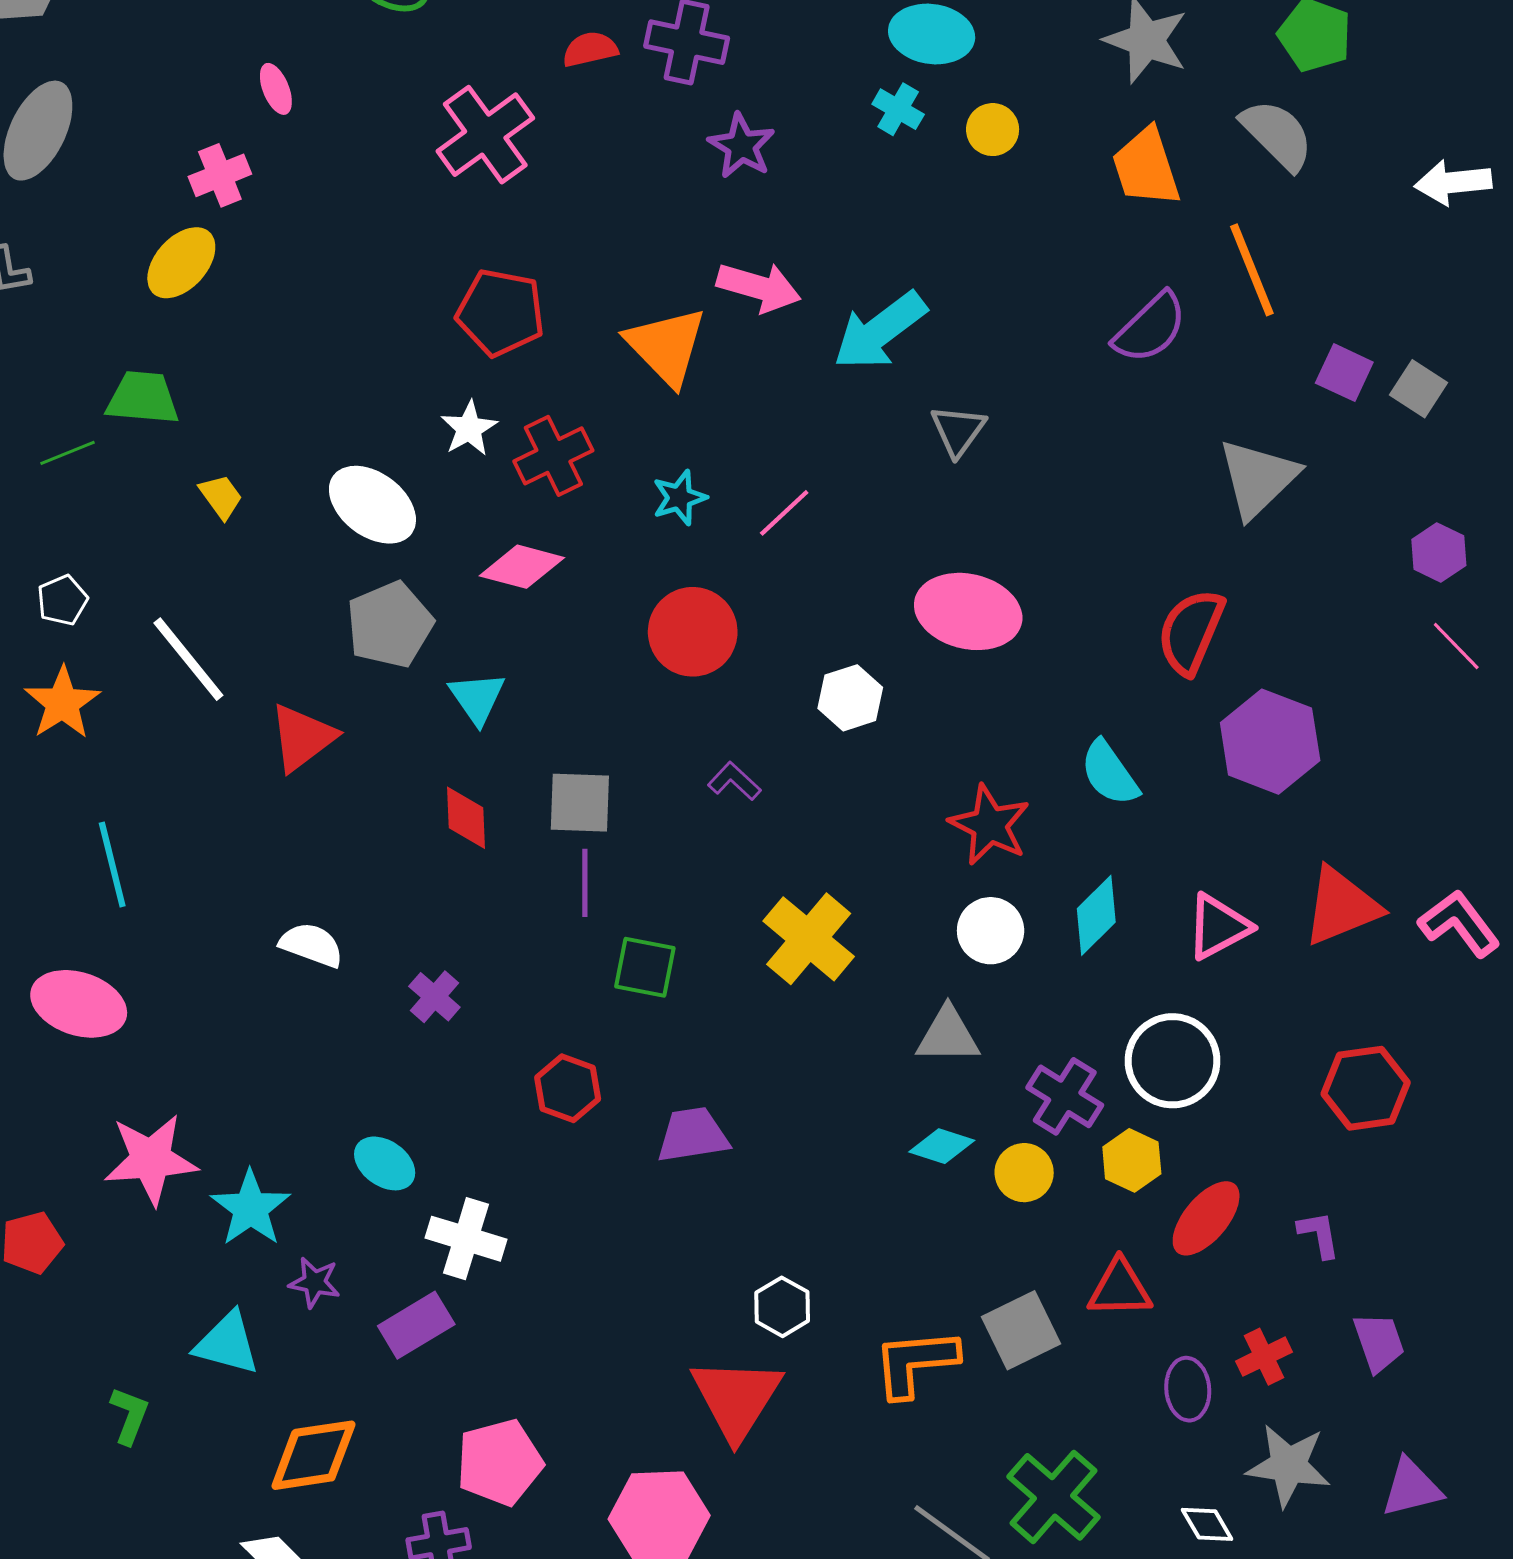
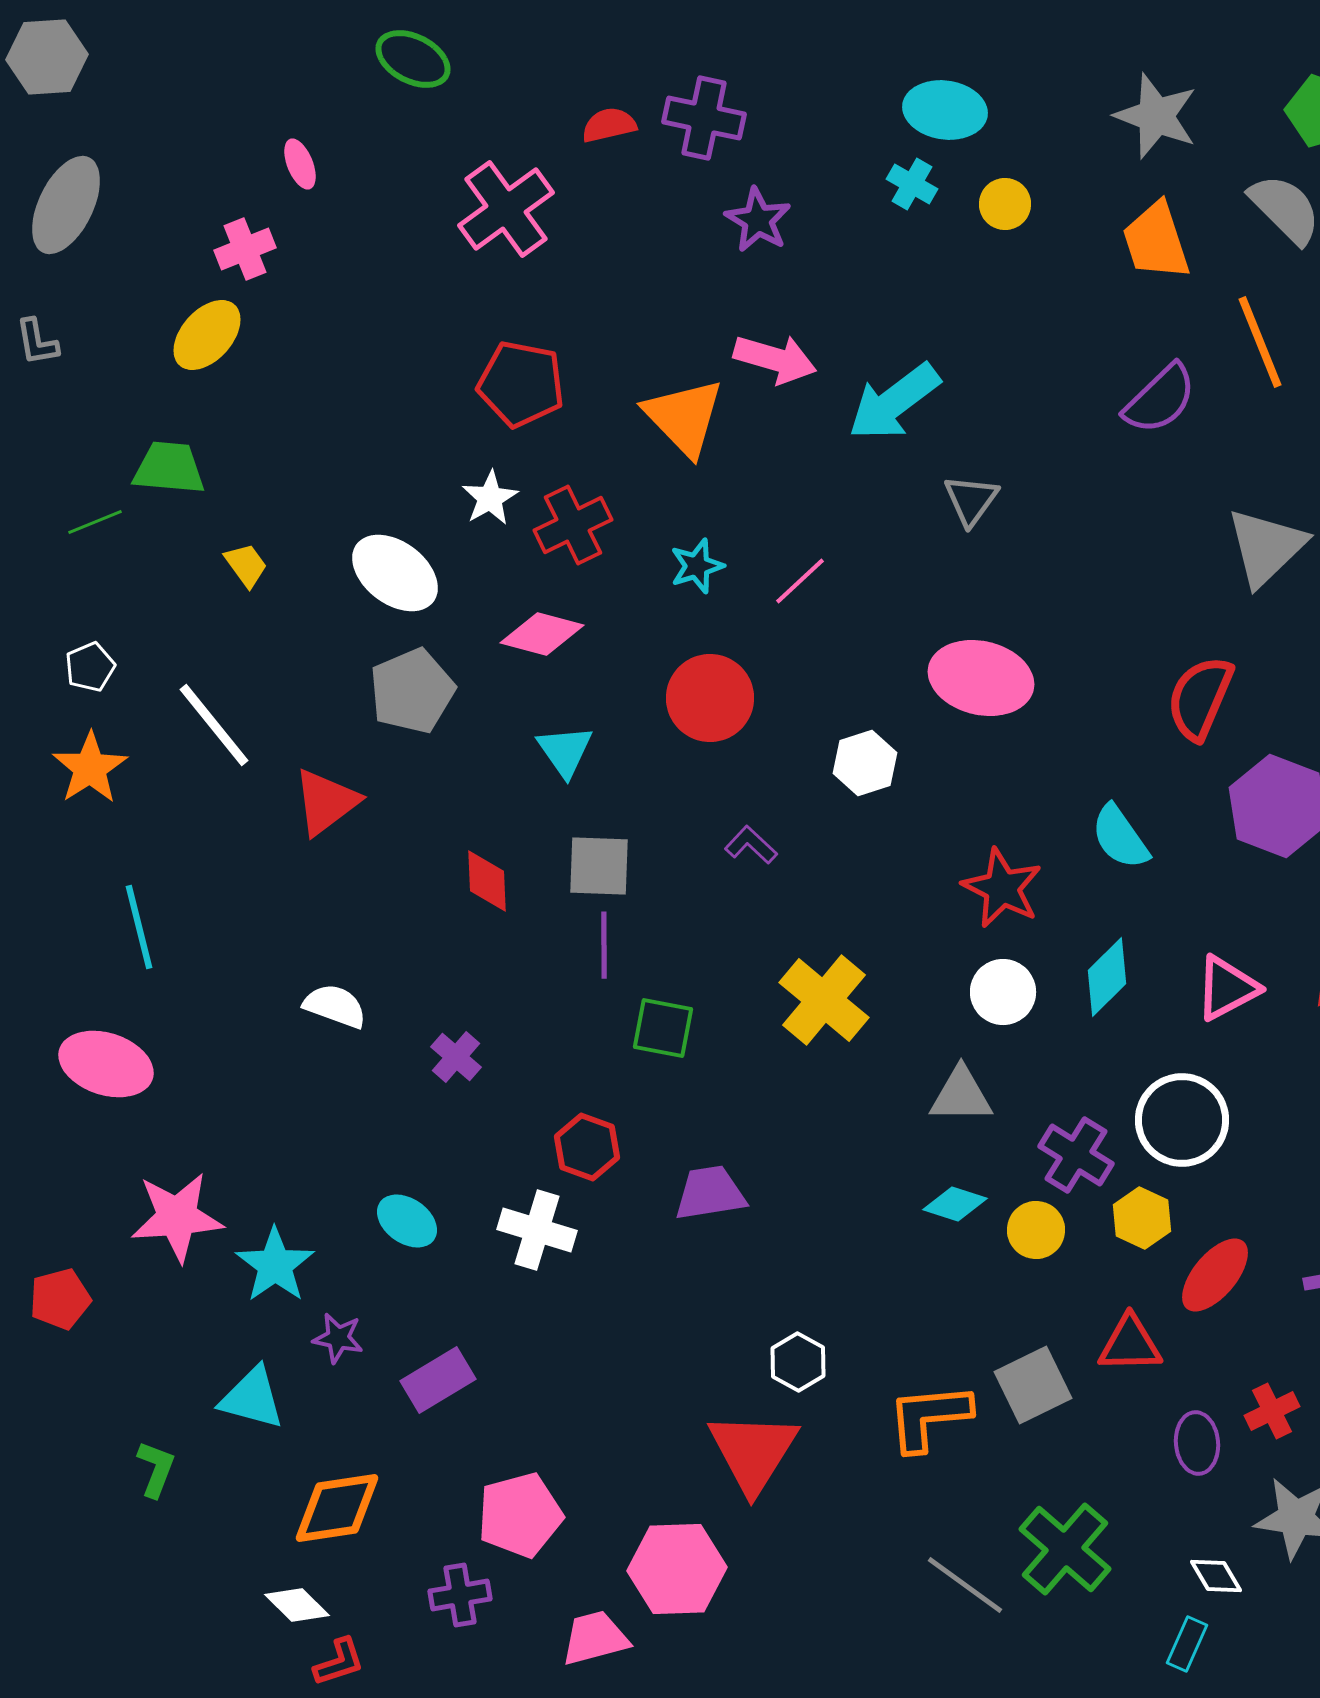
cyan triangle: (477, 698) -> (565, 751), moved
white cross: (466, 1239) -> (537, 1230), moved

